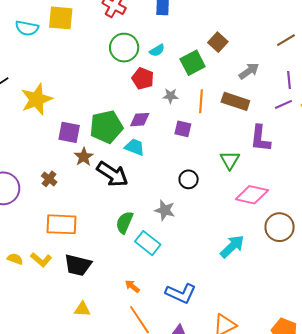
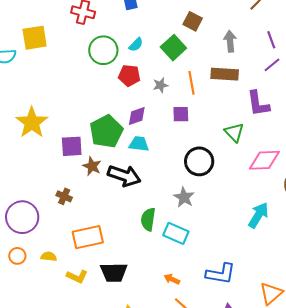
gray arrow: (249, 71) -> (230, 41), turned -45
black circle: (189, 179) -> (199, 161), size x1.5
gray star: (165, 210) -> (184, 197), turned 30
yellow semicircle: (15, 259) -> (49, 256), moved

